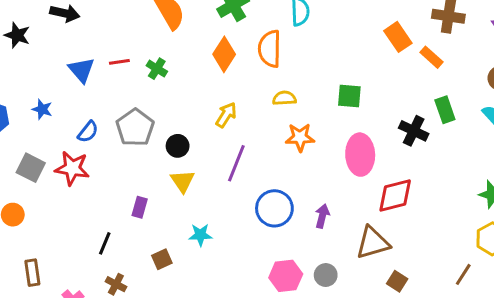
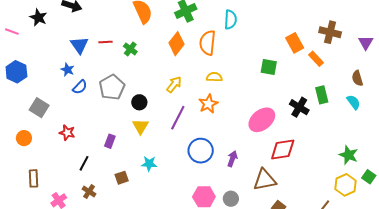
green square: (349, 96) -> (269, 67), moved
blue star: (42, 109) -> (67, 70), moved
orange star: (300, 137) -> (208, 104), moved, turned -30
pink ellipse: (360, 155) -> (262, 120), turned 48
red star: (72, 168) -> (67, 133), moved, size x0.7

